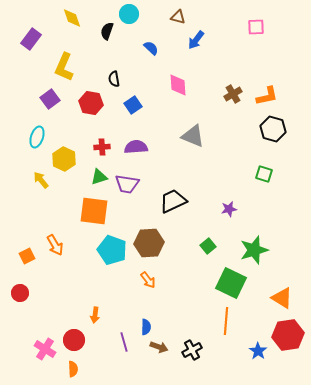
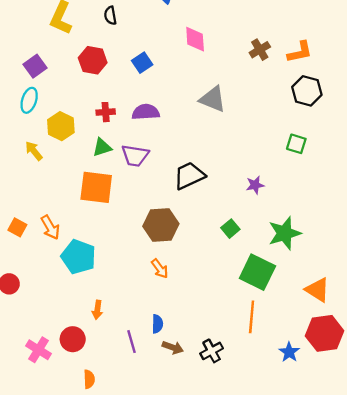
black semicircle: (114, 79) -> (110, 16), moved
purple square: (50, 99) -> (35, 66), moved
cyan pentagon: (112, 250) -> (79, 257), moved
orange square: (27, 256) -> (17, 227), moved, turned -35
orange semicircle: (73, 369) -> (89, 379), moved

